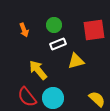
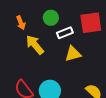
white rectangle: (58, 44) -> (65, 33), moved
yellow arrow: (38, 70) -> (35, 45), moved

